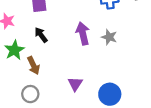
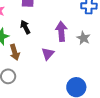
purple triangle: (75, 84) -> (48, 54), moved

